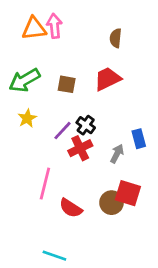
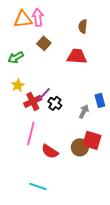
red trapezoid: (107, 79) -> (77, 56), turned 30
green arrow: (24, 80) -> (16, 57), size x0.7
brown square: (67, 84) -> (44, 43), moved, turned 32
black cross: (86, 125) -> (55, 103), moved
red cross: (80, 148) -> (33, 101), moved

